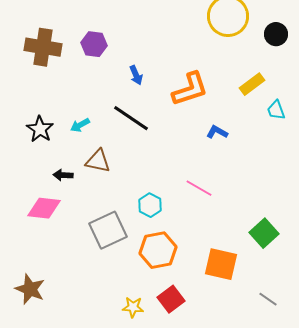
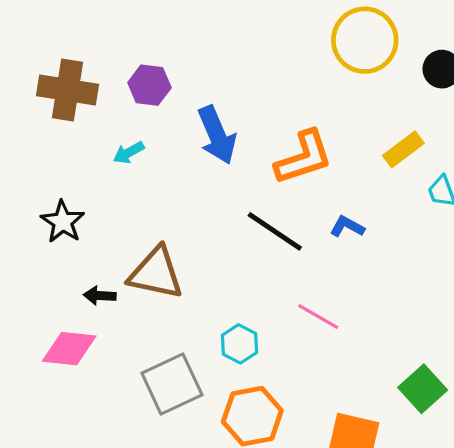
blue arrow: (136, 75) -> (217, 135), size x1.8
black line: (131, 118) -> (275, 231), moved
cyan arrow: (80, 125) -> (129, 153), moved
brown triangle: (98, 161) -> (156, 273), size x1.4

